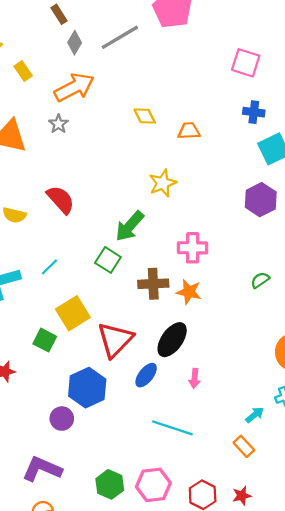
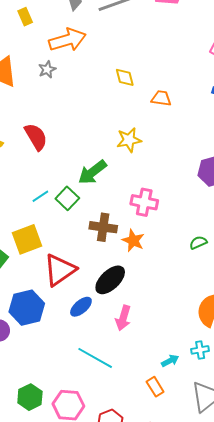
cyan line: (50, 267) -> (40, 196), moved
pink arrow: (195, 378) -> (123, 318), size x1.4

